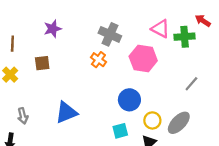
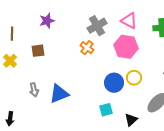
pink triangle: (160, 29) -> (129, 21), moved
gray cross: (110, 34) -> (97, 26), turned 36
gray arrow: (23, 116) -> (34, 90), moved
yellow circle: (152, 120) -> (134, 78), moved

